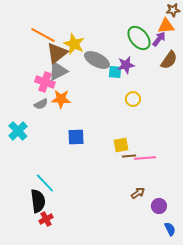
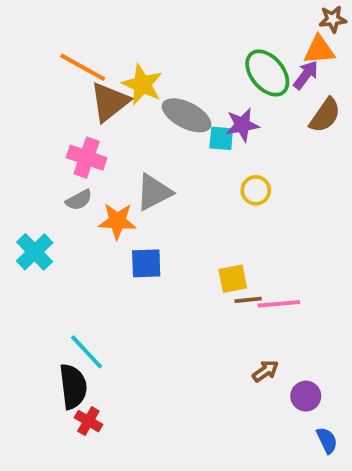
gray triangle: (58, 71) -> (154, 192), moved
orange star: (61, 99) -> (117, 221), moved
red cross: (46, 219) -> (88, 421), turned -32

